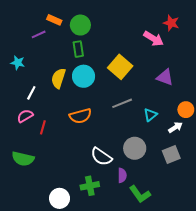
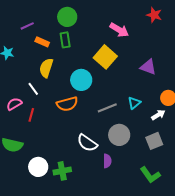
orange rectangle: (54, 20) -> (42, 42), moved
pink arrow: (153, 39) -> (119, 30), moved
cyan circle: (84, 76) -> (81, 80), moved
white line: (31, 93) -> (33, 89), moved, turned -64
gray line: (122, 103) -> (107, 108), moved
green cross: (90, 186) -> (62, 171), moved
green L-shape: (140, 194) -> (150, 175), moved
white circle: (60, 198) -> (38, 167), moved

